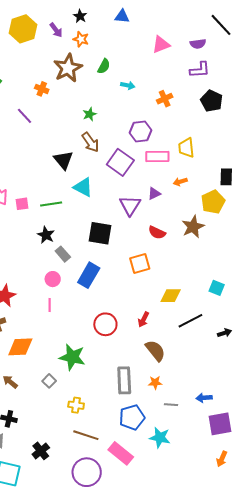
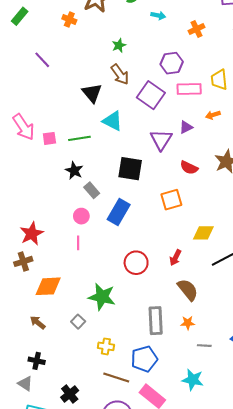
purple line: (25, 116) -> (42, 60), moved
blue pentagon: (132, 417) -> (144, 359), moved

